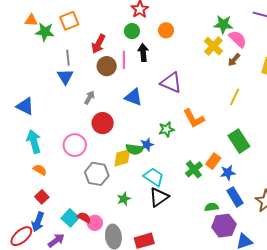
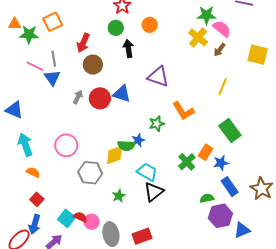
pink line: (124, 60) -> (35, 66), moved, turned -60
red circle: (103, 123) -> (100, 98), moved

